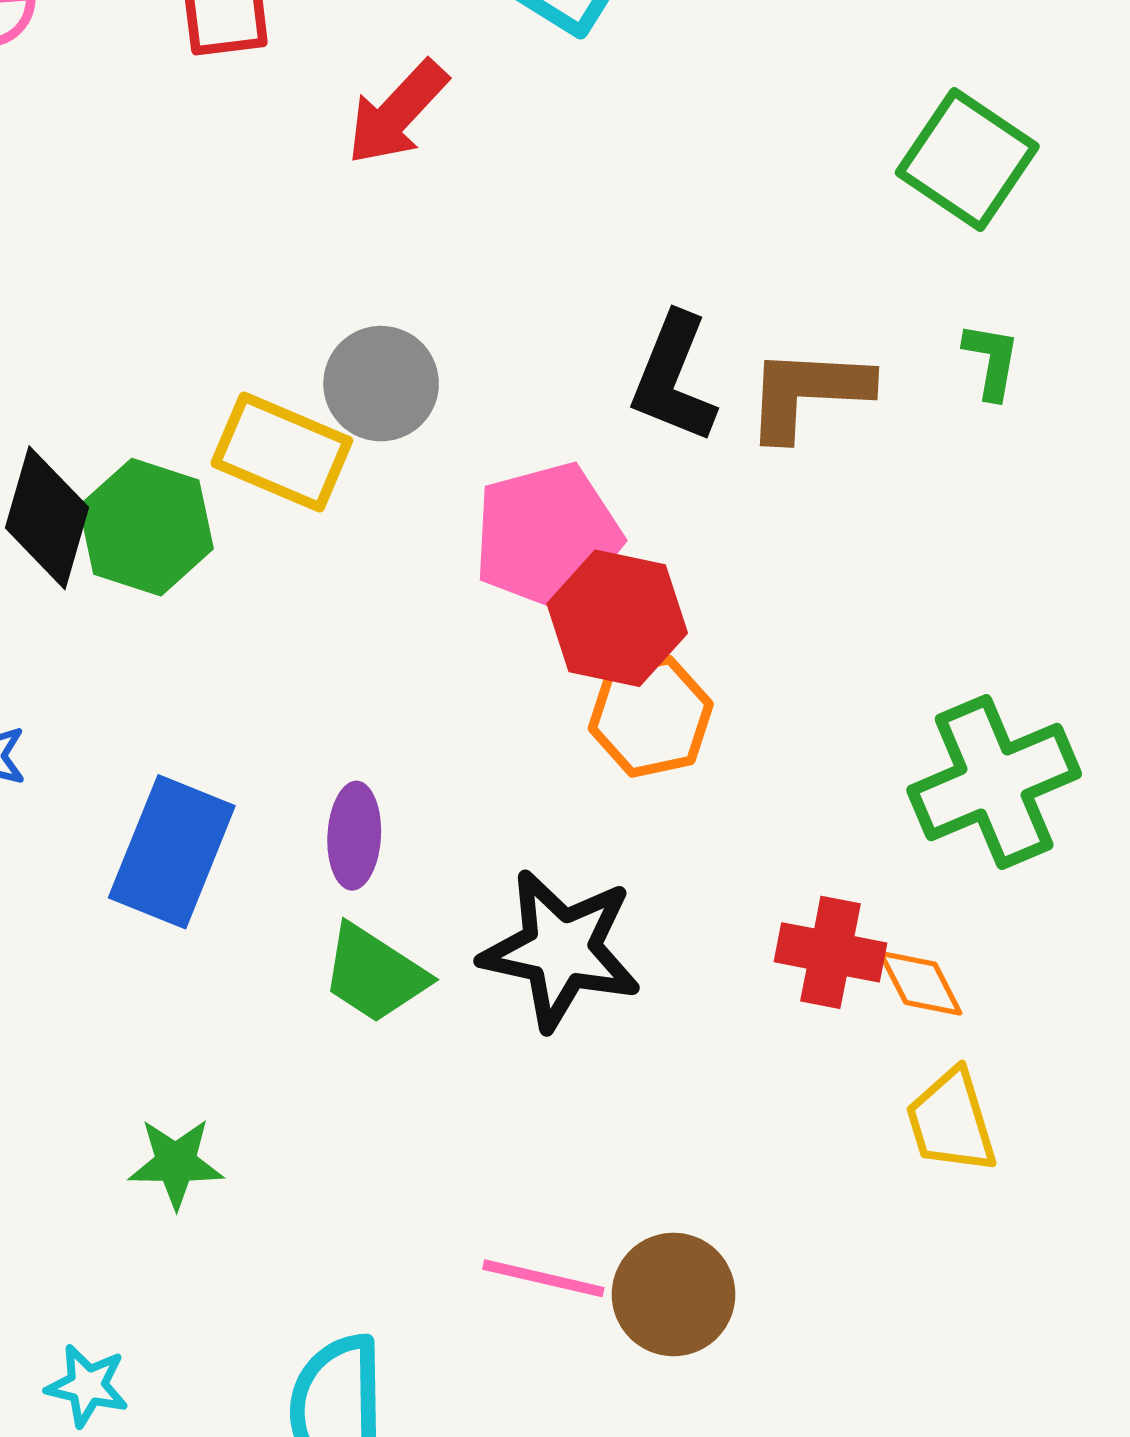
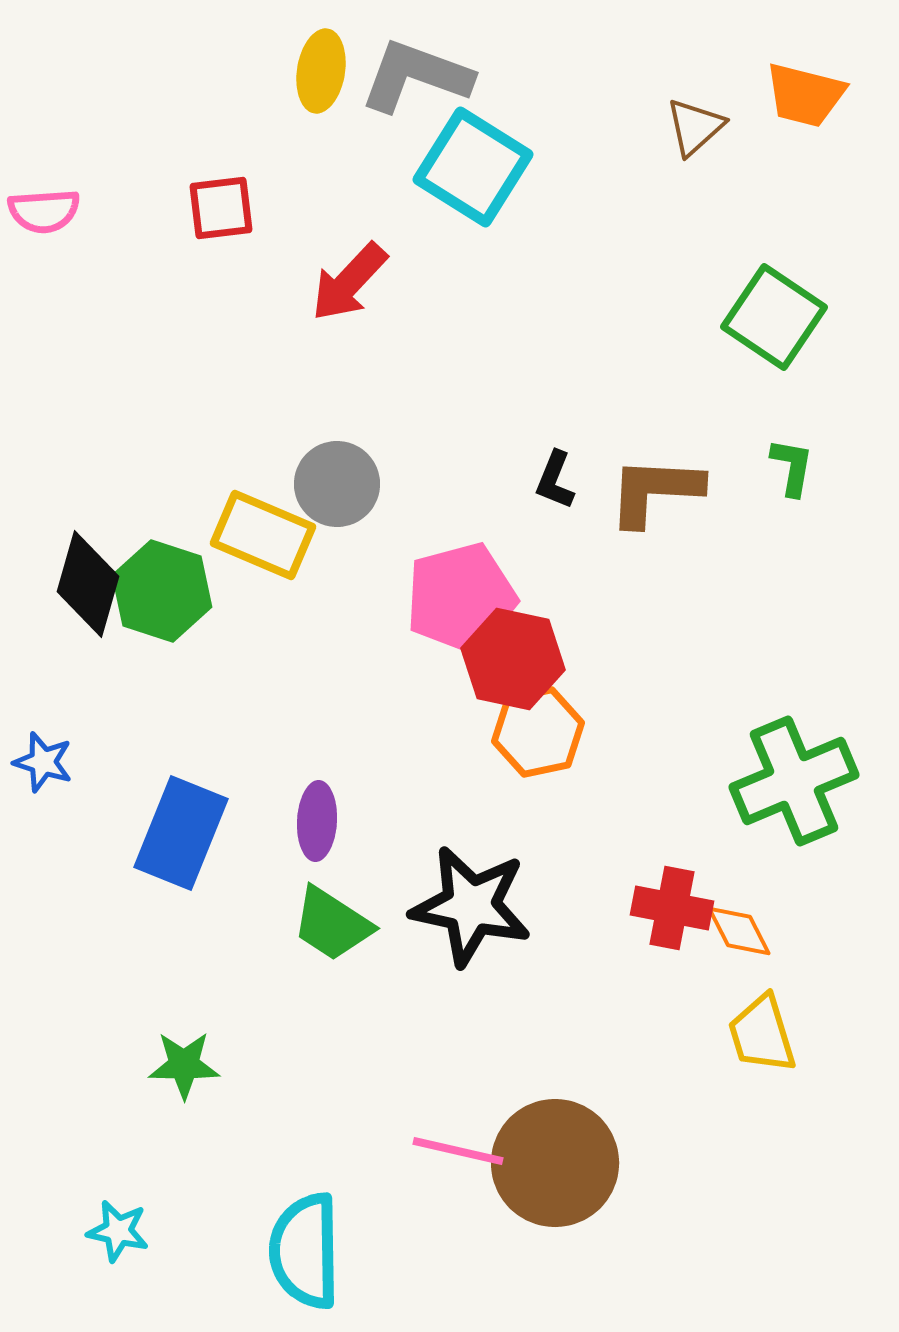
black L-shape: (674, 378) -> (555, 480), size x0.6
brown circle: (674, 1294) -> (555, 1163), size x1.4

